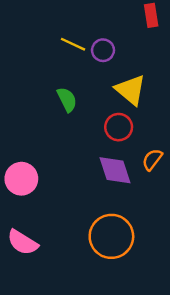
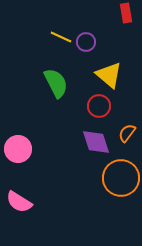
green semicircle: (67, 99) -> (56, 83), size x1.4
orange circle: (111, 236) -> (121, 178), moved

